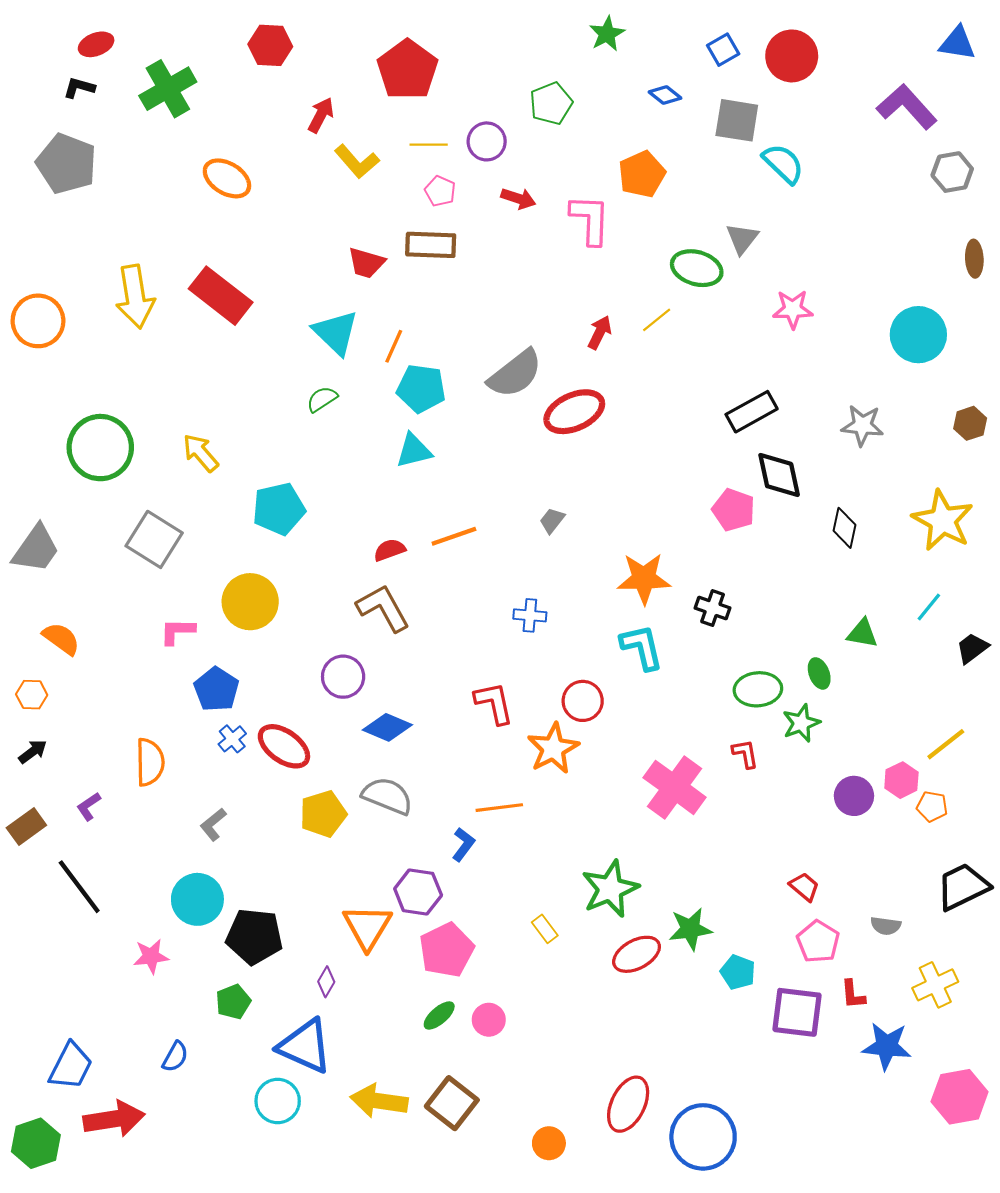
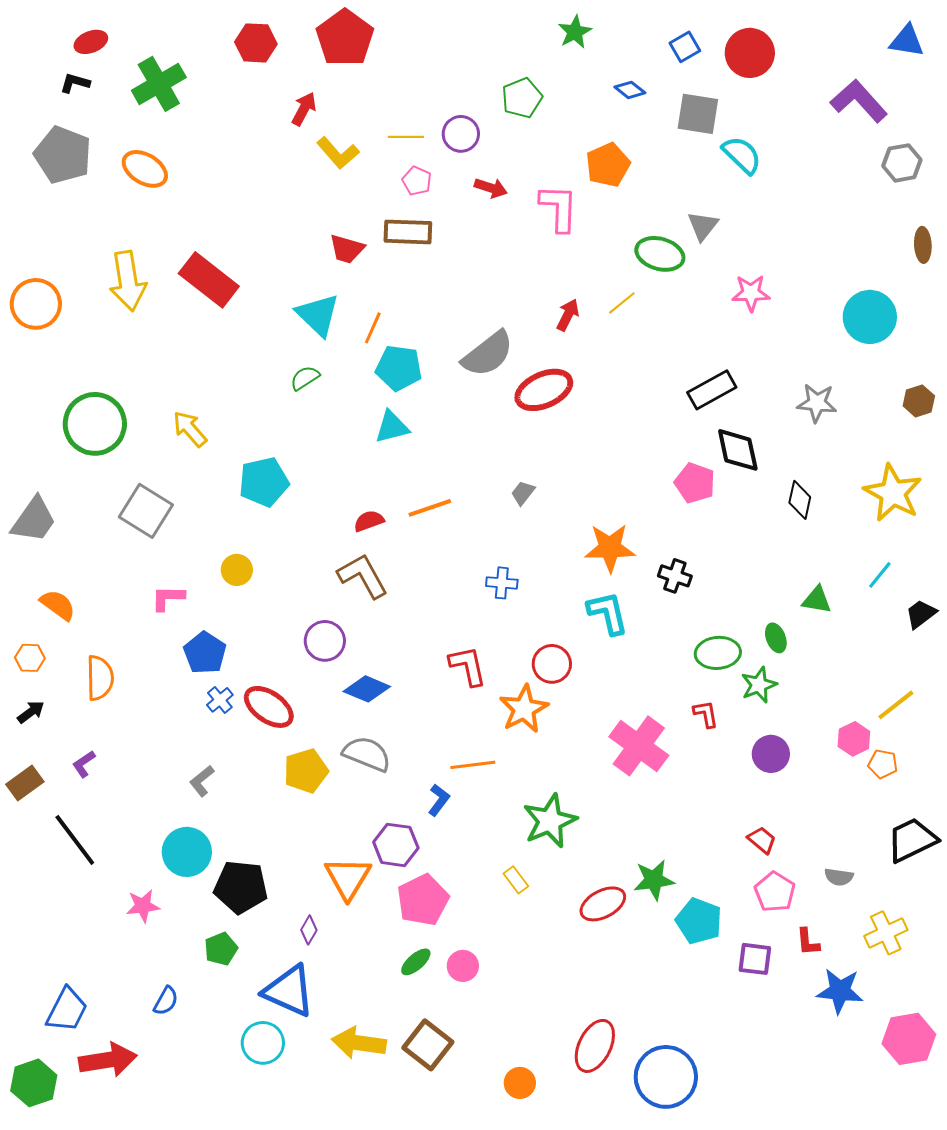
red pentagon: (407, 70) -> (345, 38), moved
orange ellipse: (227, 178) -> (145, 169), moved
yellow circle: (250, 602) -> (237, 570), size x0.6
orange semicircle: (150, 762) -> (100, 678), moved
purple circle: (854, 796) -> (771, 754), moved
green star: (610, 889) -> (550, 821), moved
cyan pentagon: (738, 972) -> (699, 921), size x1.4
purple square: (797, 1012) -> (755, 959), size x0.7

